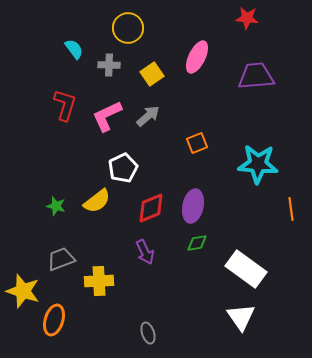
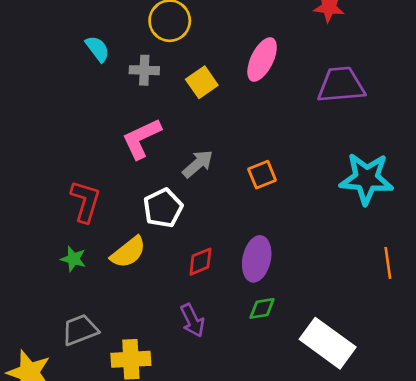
red L-shape: (65, 105) -> (85, 201), moved
gray arrow: (148, 116) -> (198, 164), moved
cyan star: (258, 164) -> (366, 179), moved
red diamond: (151, 208) -> (200, 262), size x0.7

